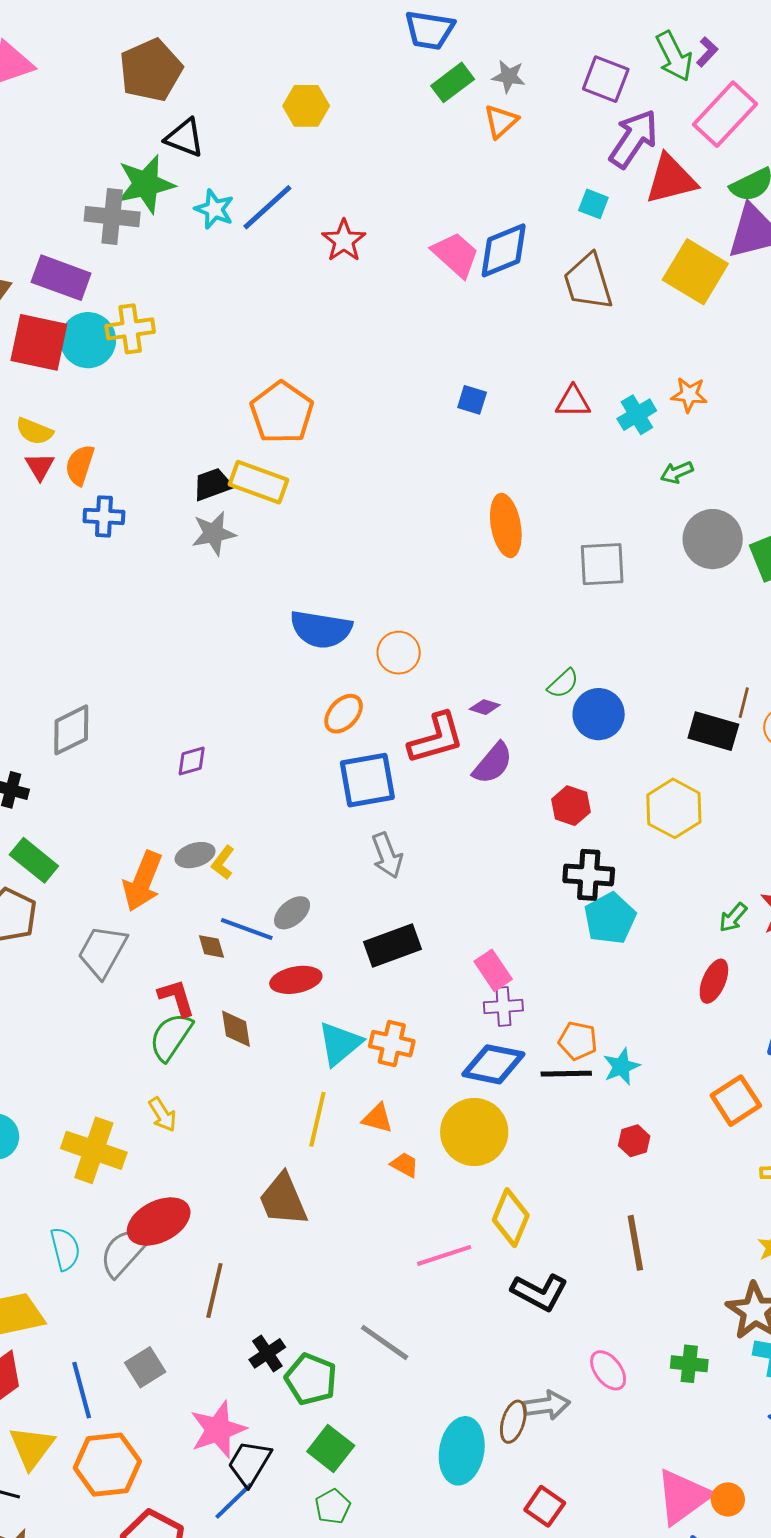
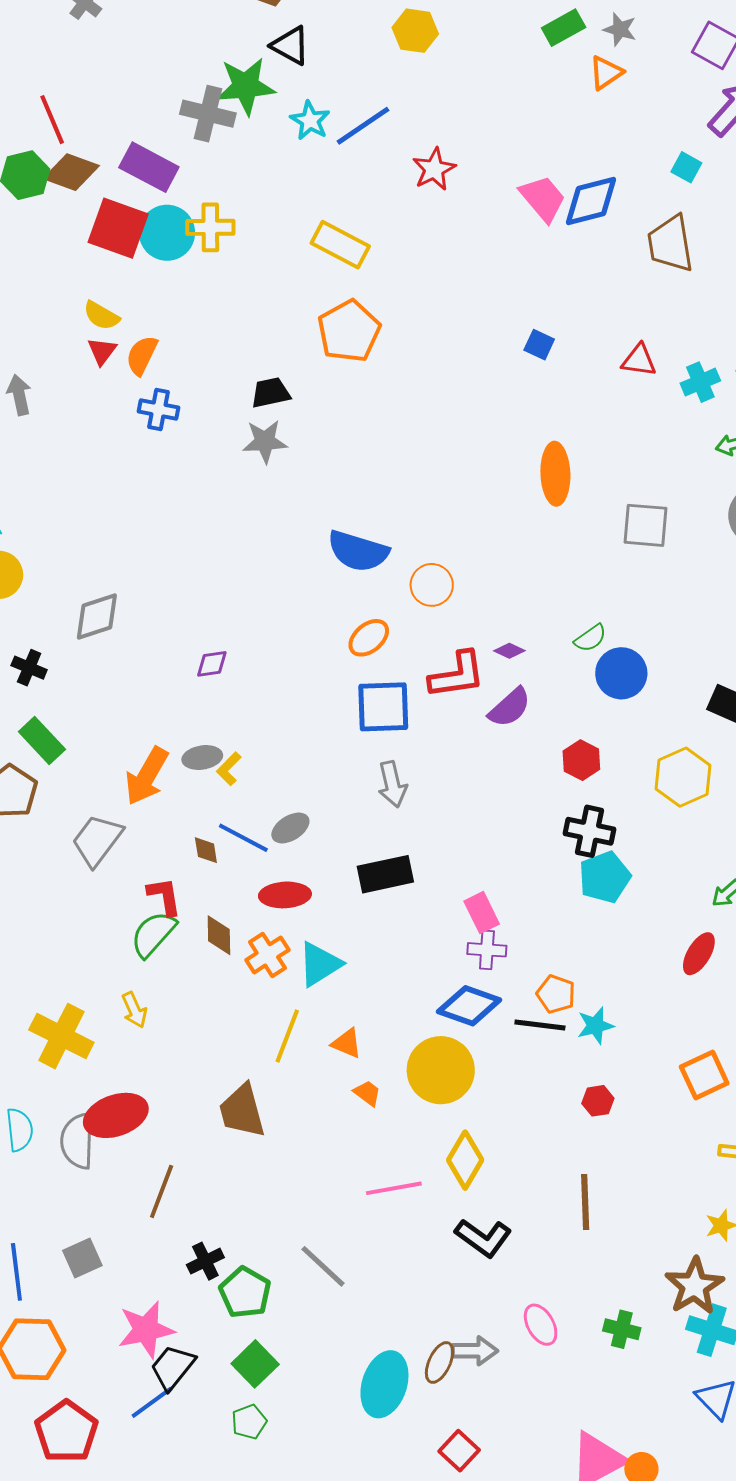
yellow rectangle: (259, 482) -> (340, 245), moved
orange cross: (392, 1044) -> (267, 955), moved, turned 36
gray semicircle: (124, 1252) -> (77, 1141), turned -48

